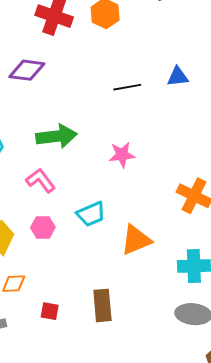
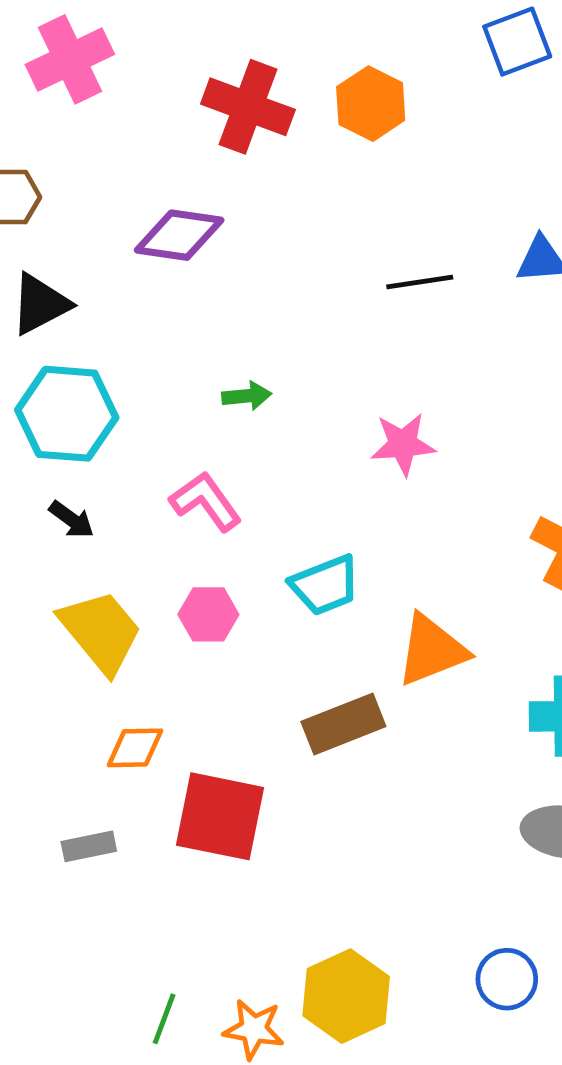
green arrow: (57, 136) -> (247, 396), size x0.5
brown rectangle: (102, 305) -> (343, 724), moved, turned 72
red square: (50, 311) -> (220, 816), size x2.0

